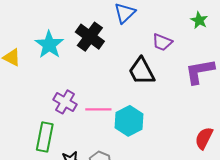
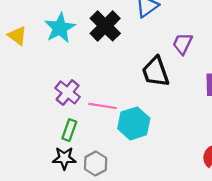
purple trapezoid: (162, 42) -> (183, 44), turned 85
green rectangle: (45, 137) -> (69, 130), moved, size x0.7

